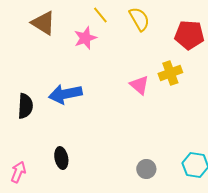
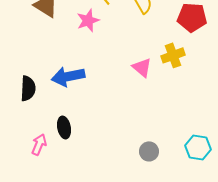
black ellipse: (61, 158) -> (64, 127), moved
pink arrow: (18, 172) -> (39, 144), moved

